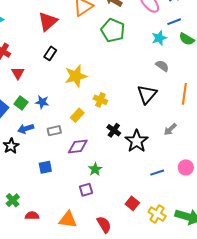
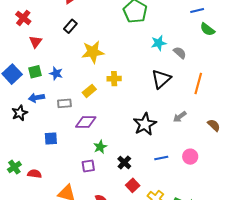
cyan star: (159, 38) -> (159, 43), moved
yellow cross: (100, 100) -> (114, 79), turned -32
green square: (21, 103) -> (35, 72), turned 32
black cross: (114, 130) -> (124, 162), moved
red semicircle: (32, 216) -> (34, 174), moved

